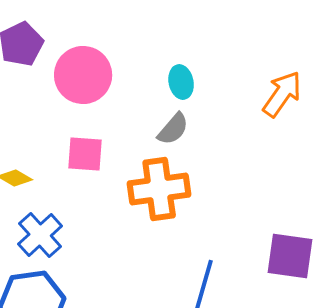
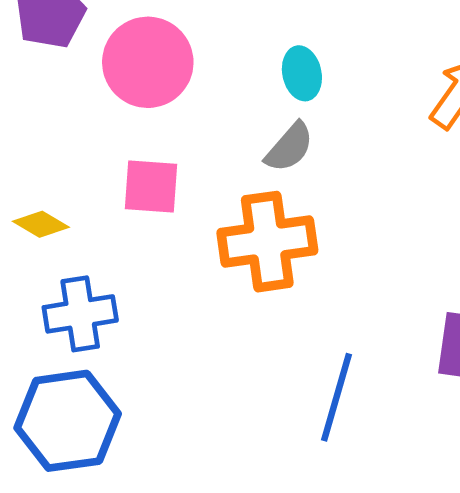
blue cross: (40, 235) -> (80, 314), turned 33

